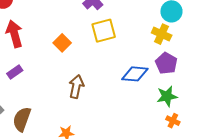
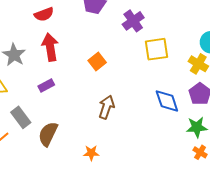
yellow square: (104, 31) -> (157, 49), moved
blue diamond: (135, 74) -> (167, 101), turned 60

